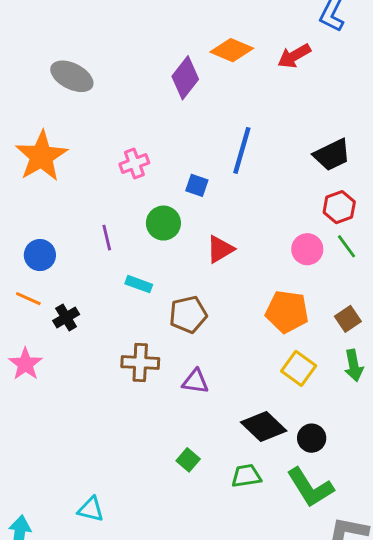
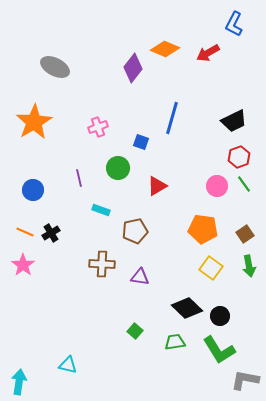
orange line: (28, 299) -> (25, 232), moved

